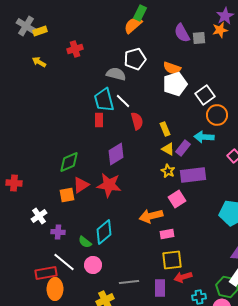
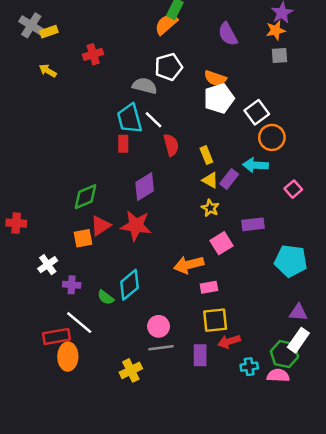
gray square: (199, 38) -> (279, 56), moved
purple rectangle: (193, 175) -> (253, 224), moved, size x0.7
pink circle: (93, 265) -> (159, 326), moved

